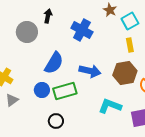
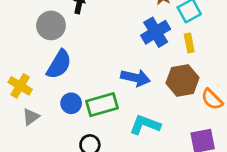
blue cross: (82, 30) -> (156, 32), moved, turned 30
blue semicircle: (54, 63) -> (59, 64), moved
cyan L-shape: (110, 106) -> (145, 125), moved

